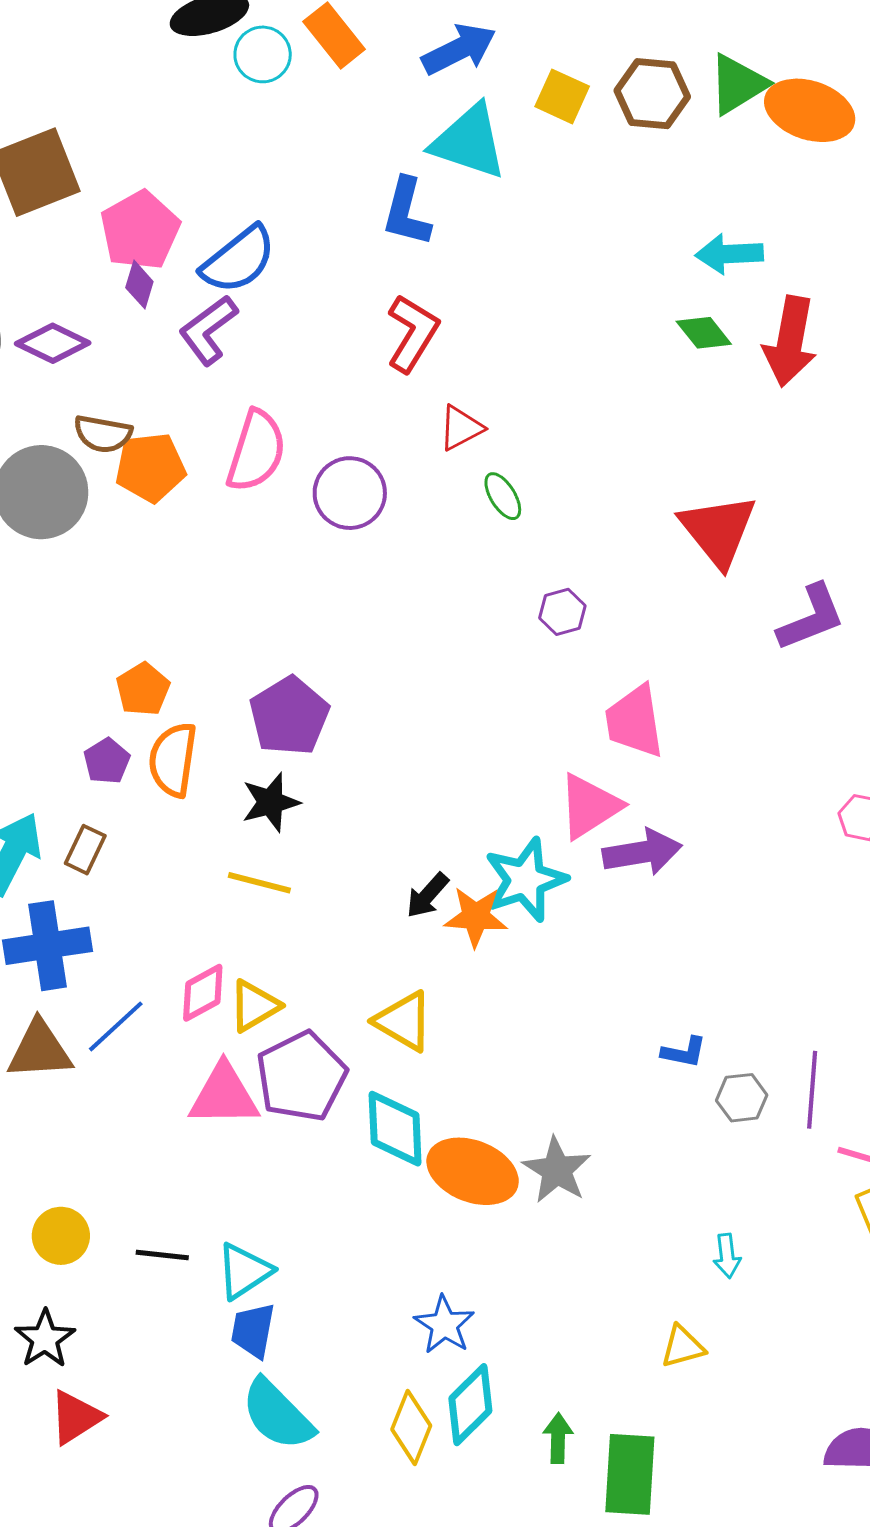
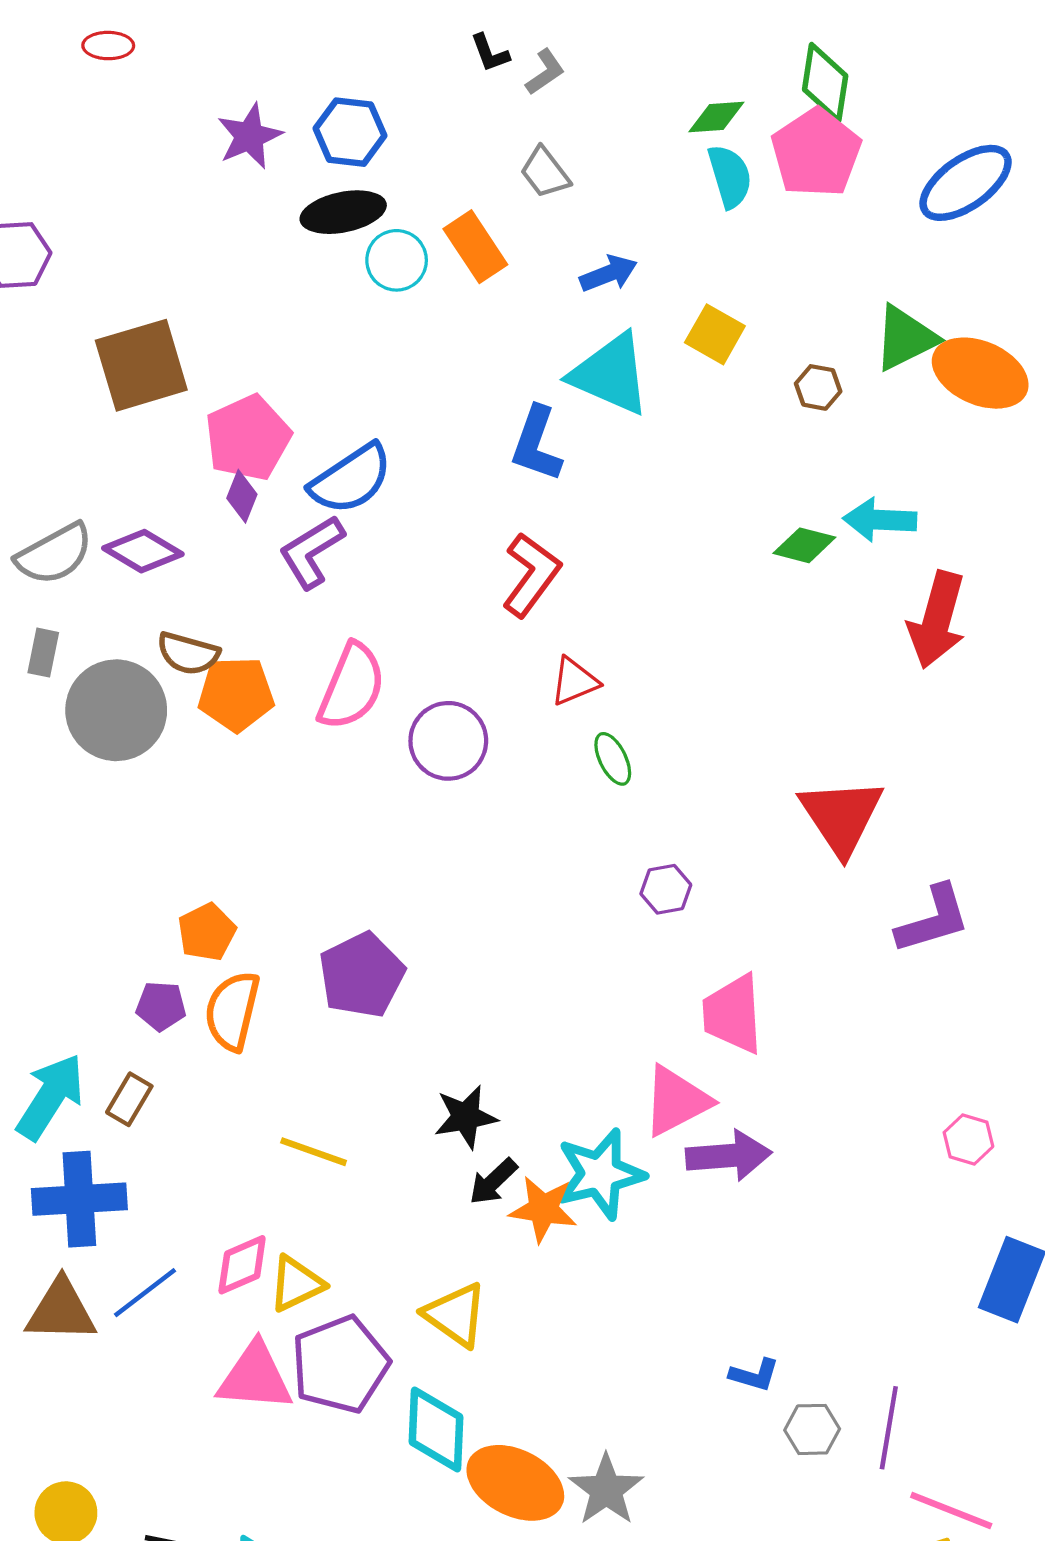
blue arrow: (459, 49) -> (609, 274), size x0.7
brown hexagon: (652, 94) -> (818, 387), moved, size x0.6
green diamond: (704, 333) -> (804, 545), moved, turned -42
purple pentagon: (107, 761) -> (161, 1006), turned 30
black star: (271, 802) -> (466, 1117), moved

